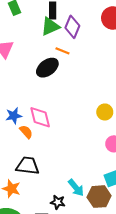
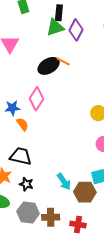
orange line: (62, 51) -> (63, 62), moved
pink diamond: (40, 117) -> (37, 99), moved, turned 40
black star: (58, 202) -> (26, 184), moved

